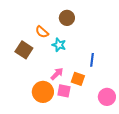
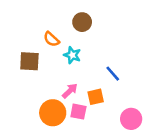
brown square: (24, 50) -> (29, 61), turned -30
blue line: (92, 60) -> (113, 74), turned -48
orange square: (78, 79) -> (96, 97), turned -32

